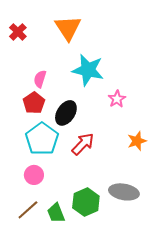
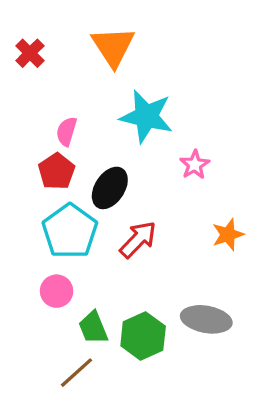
brown line: (28, 210) -> (77, 373), moved
green trapezoid: (56, 213) -> (93, 328), moved

